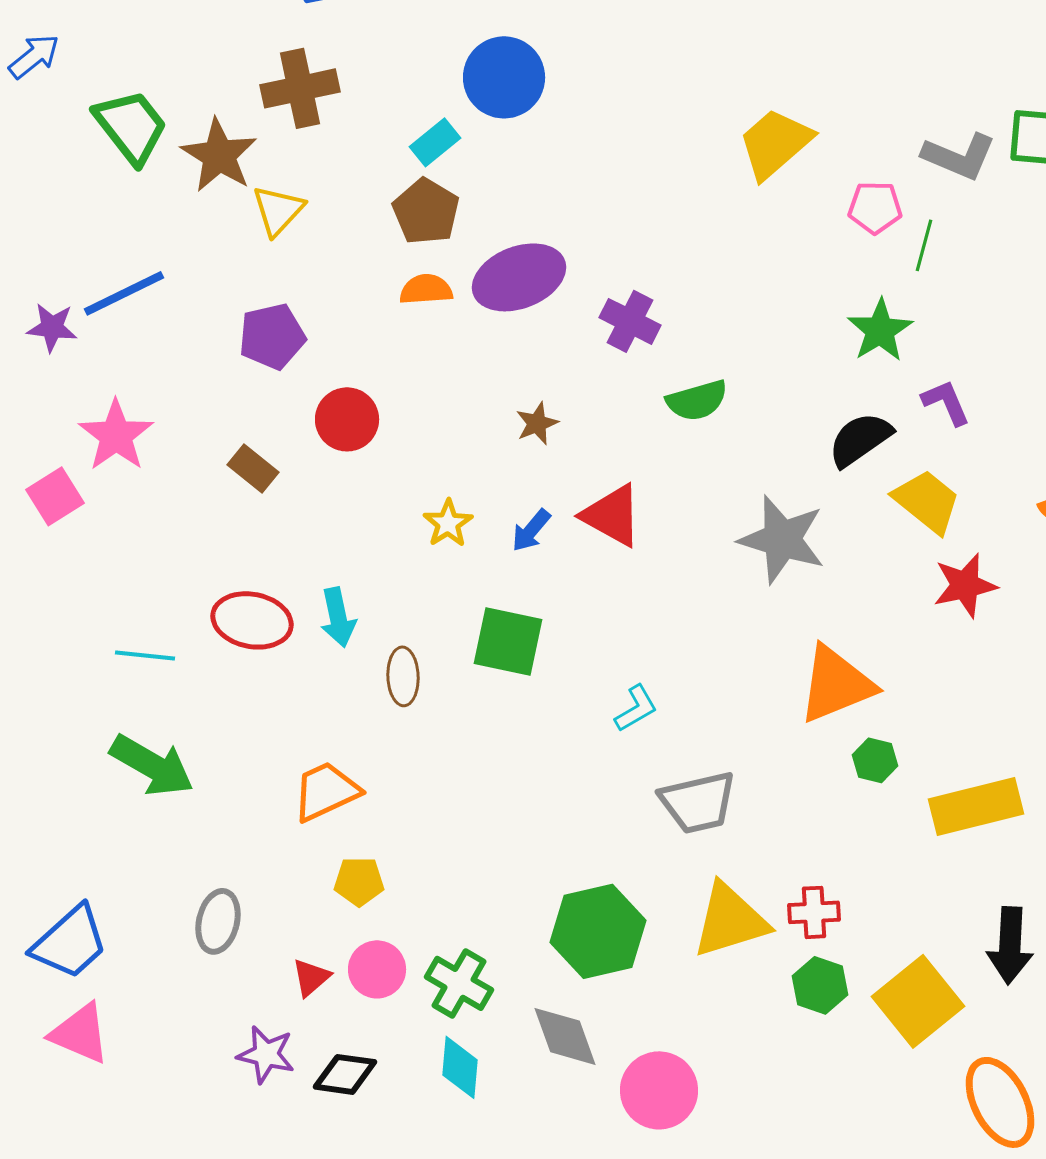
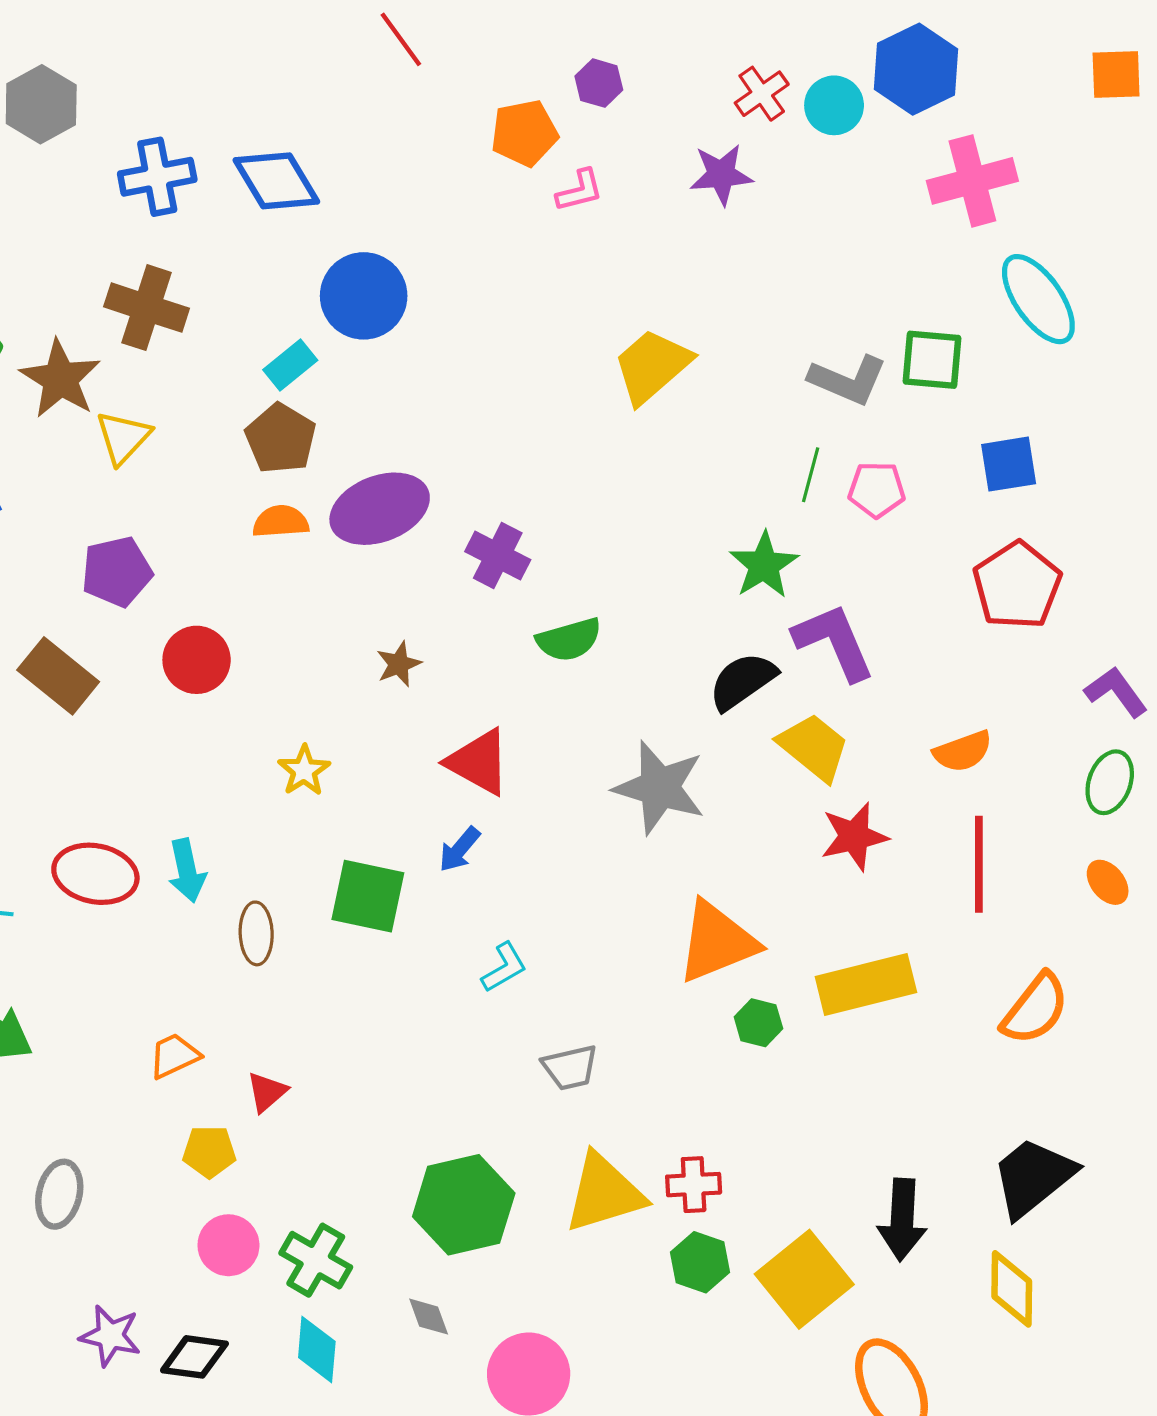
brown cross: (300, 88) -> (147, 308), turned 30
pink pentagon: (875, 207) -> (877, 490), moved
purple L-shape: (946, 402) -> (834, 642), size x1.6
brown rectangle: (253, 468) -> (58, 676), moved, size x1.5
blue arrow: (531, 530) -> (459, 849), moved
orange trapezoid: (326, 791) -> (174, 1056), size x0.7
gray trapezoid: (698, 802) -> (570, 1067), size x0.7
yellow rectangle: (976, 806) -> (866, 984), moved
red triangle: (311, 977) -> (267, 1092), moved
gray diamond: (565, 1036) -> (429, 1317), size x0.6

